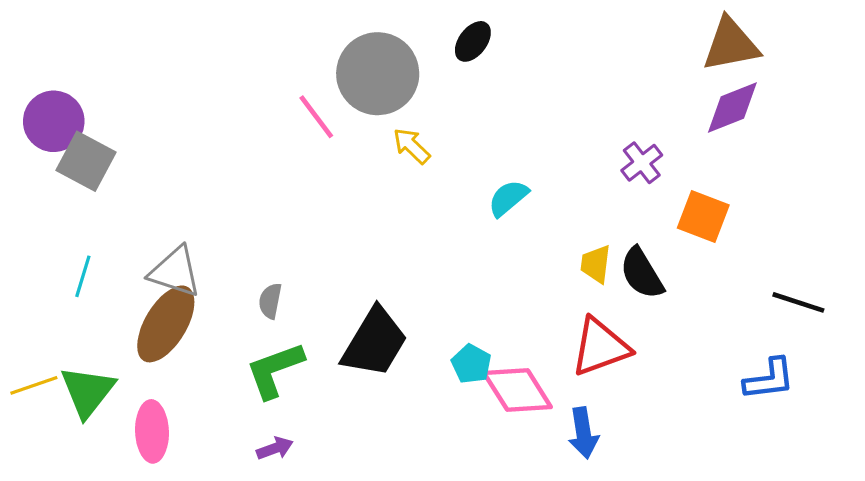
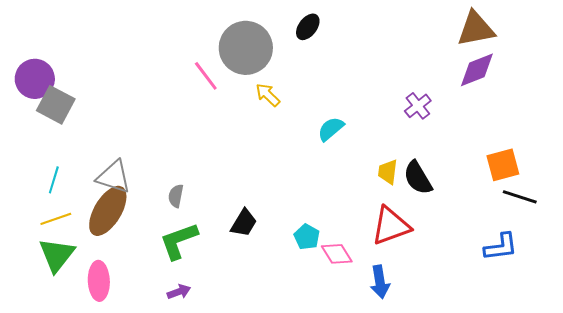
orange square: (703, 216) -> (503, 165), moved, turned -36
black trapezoid: (375, 342) -> (244, 223), size x0.6
yellow line: (34, 385) -> (56, 219), moved
pink diamond: (517, 390) -> (337, 254), size x0.7

